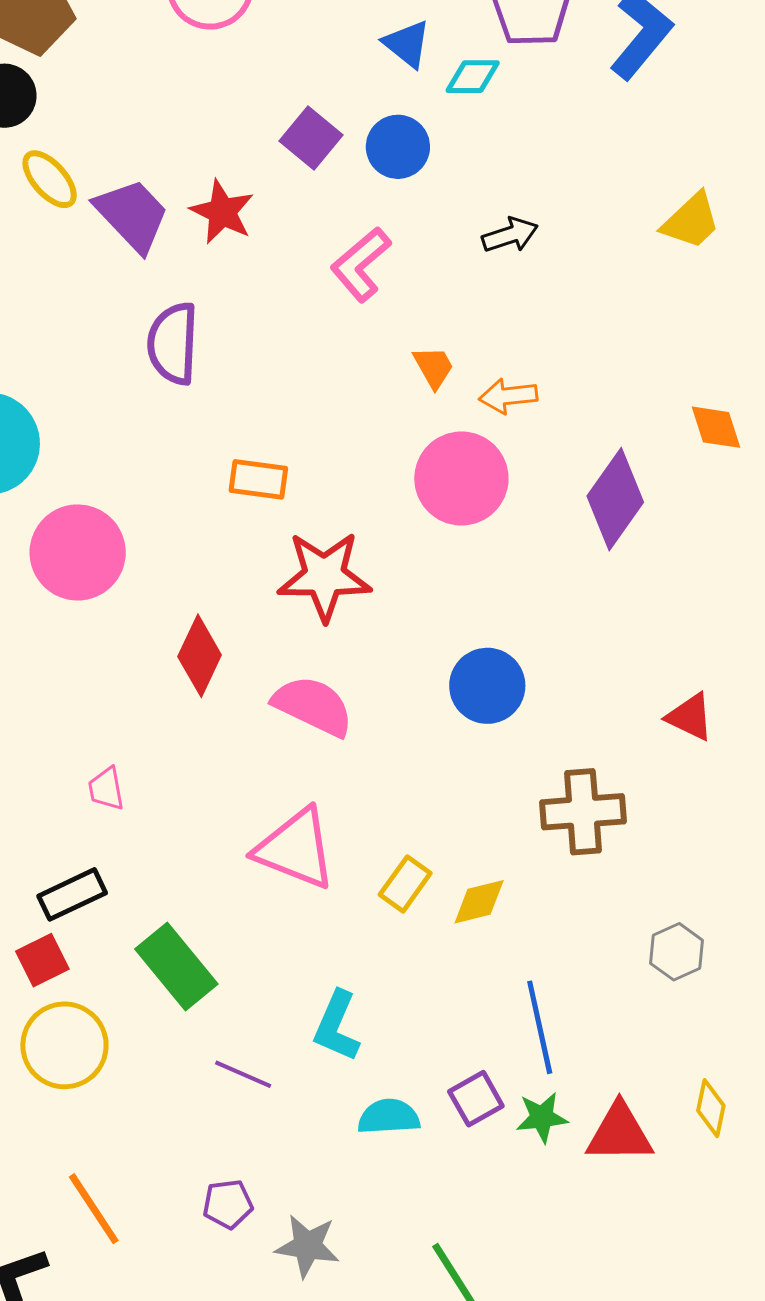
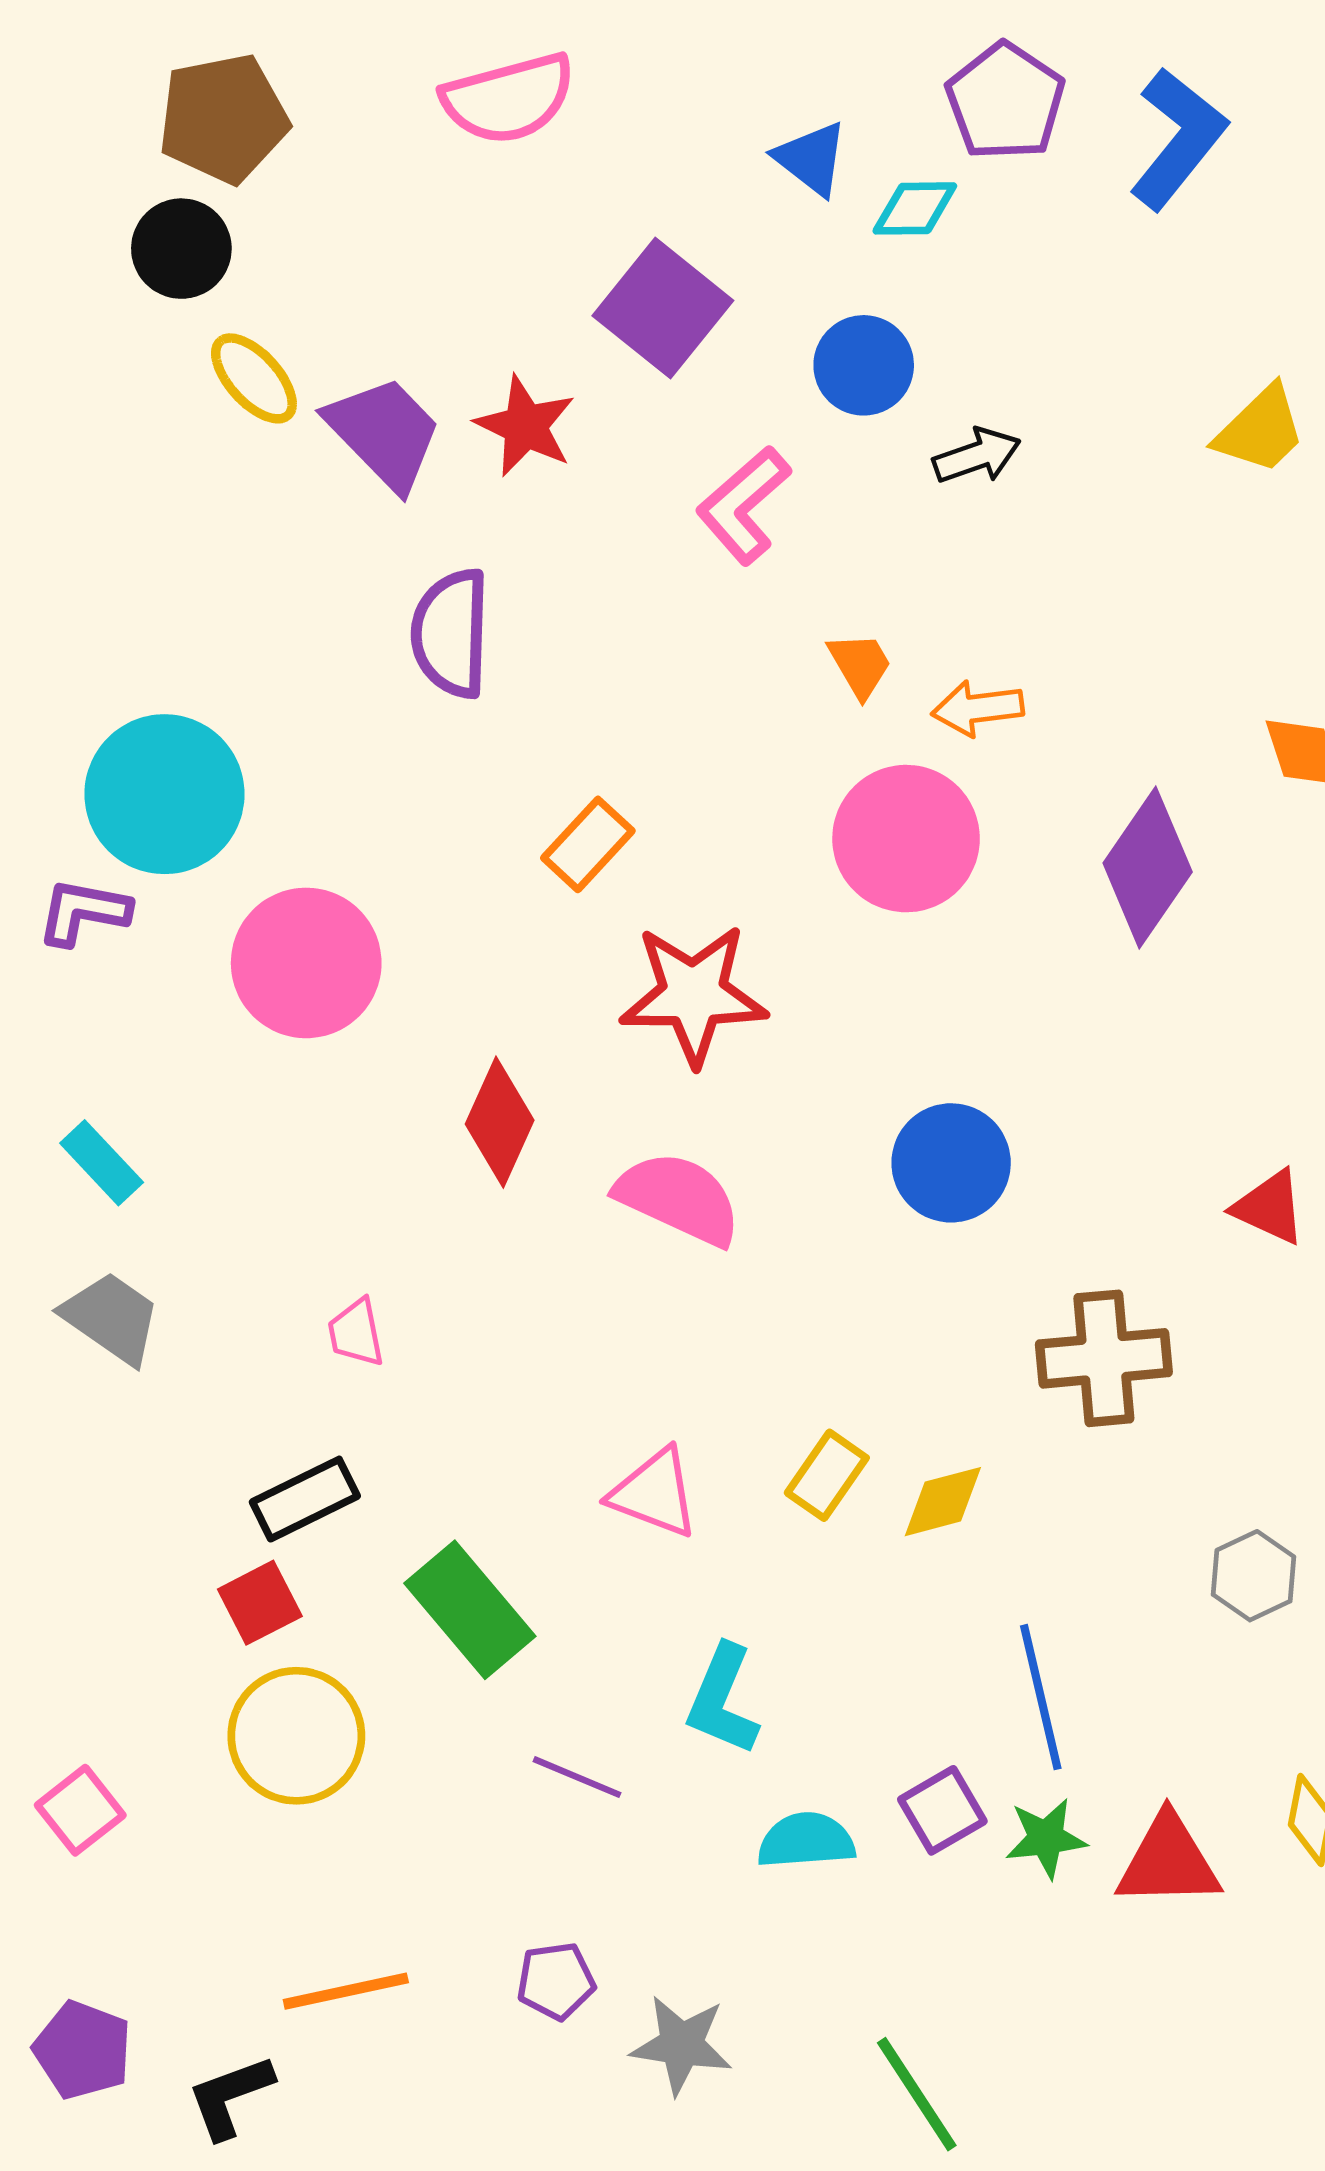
purple square: (311, 138) -> (663, 308), size x1.4
blue circle: (398, 147) -> (864, 365), moved
orange rectangle: (258, 479) -> (588, 844), turned -54
pink triangle: (296, 849) -> (654, 1493), moved, size x0.7
orange line: (94, 1209) -> (346, 1991), turned -68

